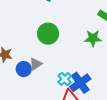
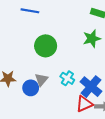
cyan cross: (65, 79) -> (67, 78), moved

